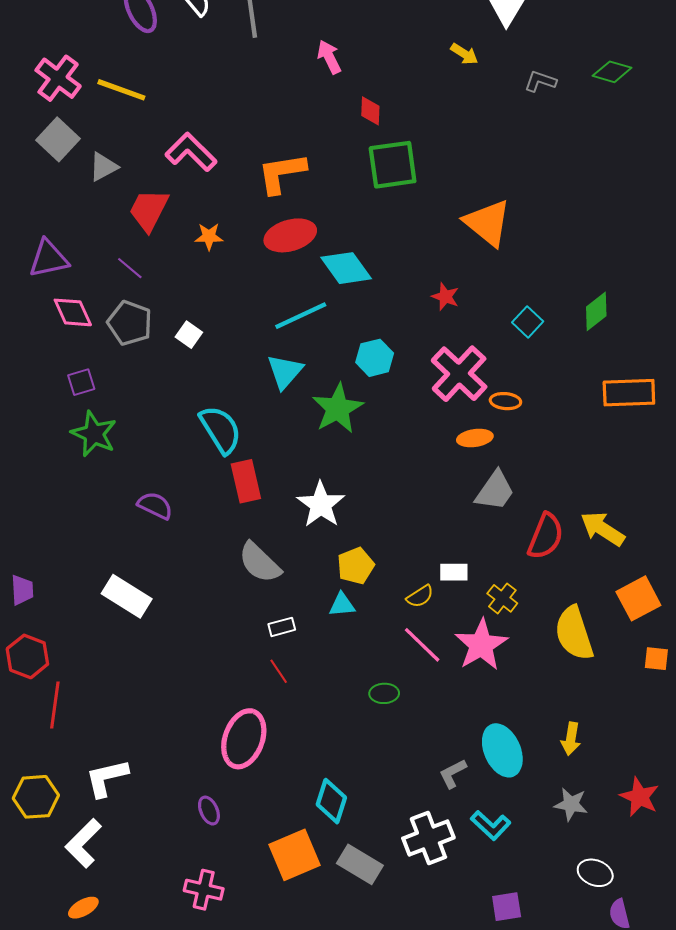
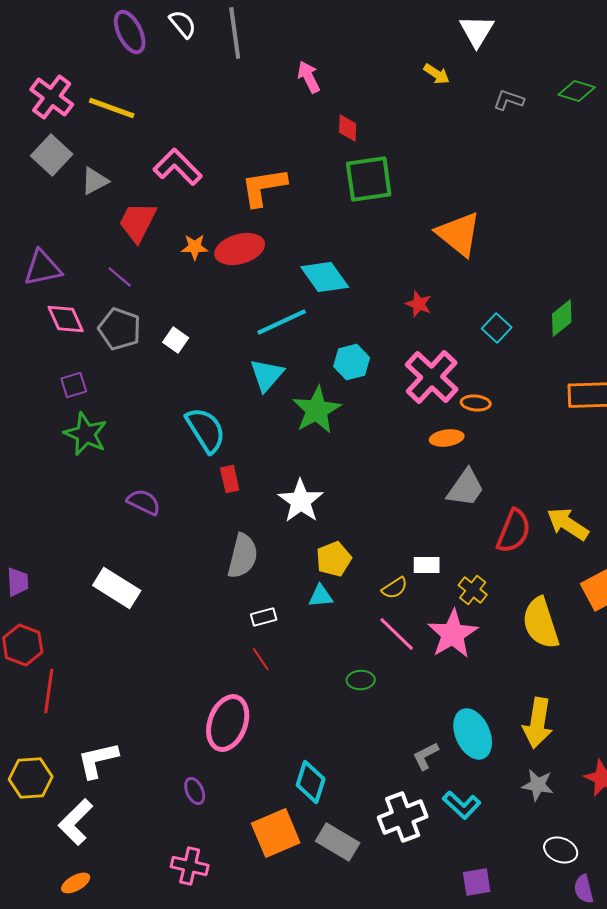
red ellipse: (290, 235) -> (240, 249), moved
red rectangle: (246, 481) -> (230, 479), size x0.7
gray semicircle: (260, 563) -> (243, 556), turned -120
yellow arrow: (571, 739) -> (538, 723), size x1.6

